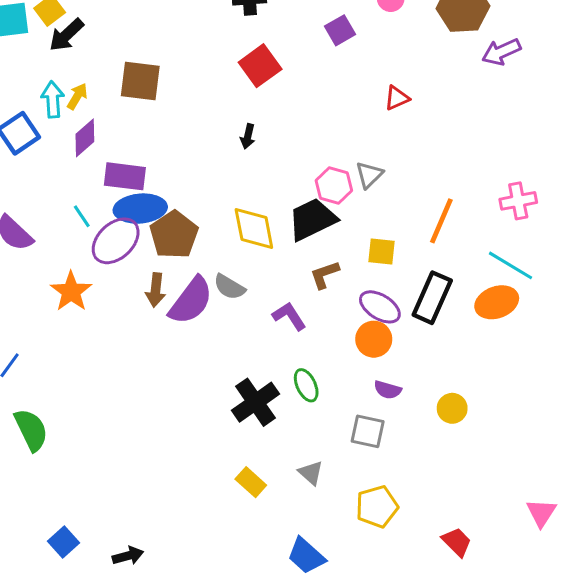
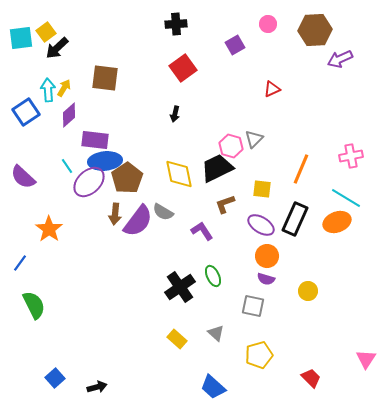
orange star: (71, 292) -> (49, 229), moved
orange circle: (374, 339) -> (267, 256), moved

